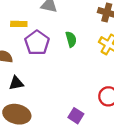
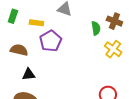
green semicircle: (71, 39) -> (96, 28), moved

